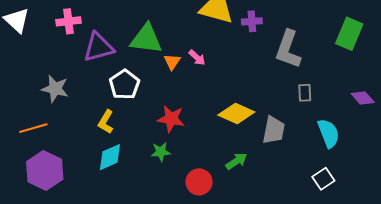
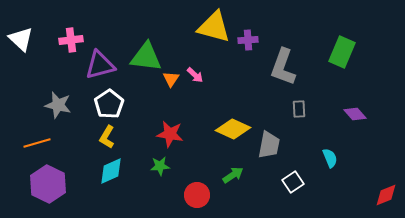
white pentagon: (124, 85) -> (109, 104), moved
cyan semicircle: (329, 133) -> (330, 158), moved, size x0.7
white square: (323, 179) -> (293, 182), moved

